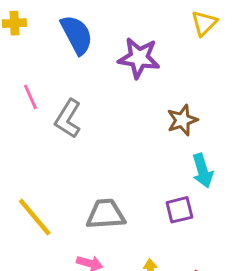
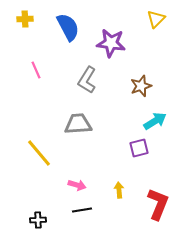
gray L-shape: (68, 119) -> (87, 80), moved
cyan arrow: (203, 171) -> (155, 121), turned -105
gray trapezoid: (106, 214) -> (78, 124), moved

